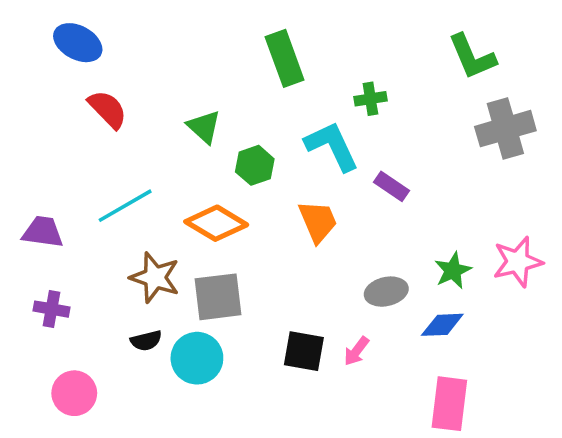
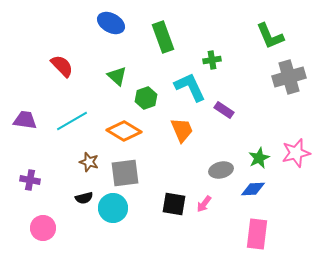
blue ellipse: (78, 43) -> (111, 23), moved
purple trapezoid: (43, 232) -> (25, 120), moved
brown star: (155, 278) -> (89, 162), size x0.7

